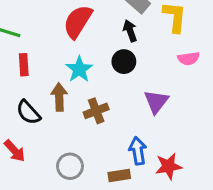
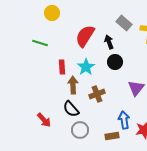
black arrow: (130, 31) -> (109, 42), moved
red rectangle: (24, 65) -> (62, 67), moved
black semicircle: (28, 112) -> (71, 109), moved

